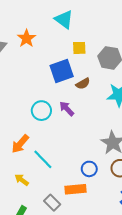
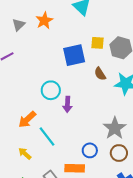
yellow square: (79, 48) -> (98, 43), moved
brown semicircle: (83, 84) -> (100, 74), moved, turned 80
purple arrow: (67, 109) -> (67, 104), moved, turned -140

